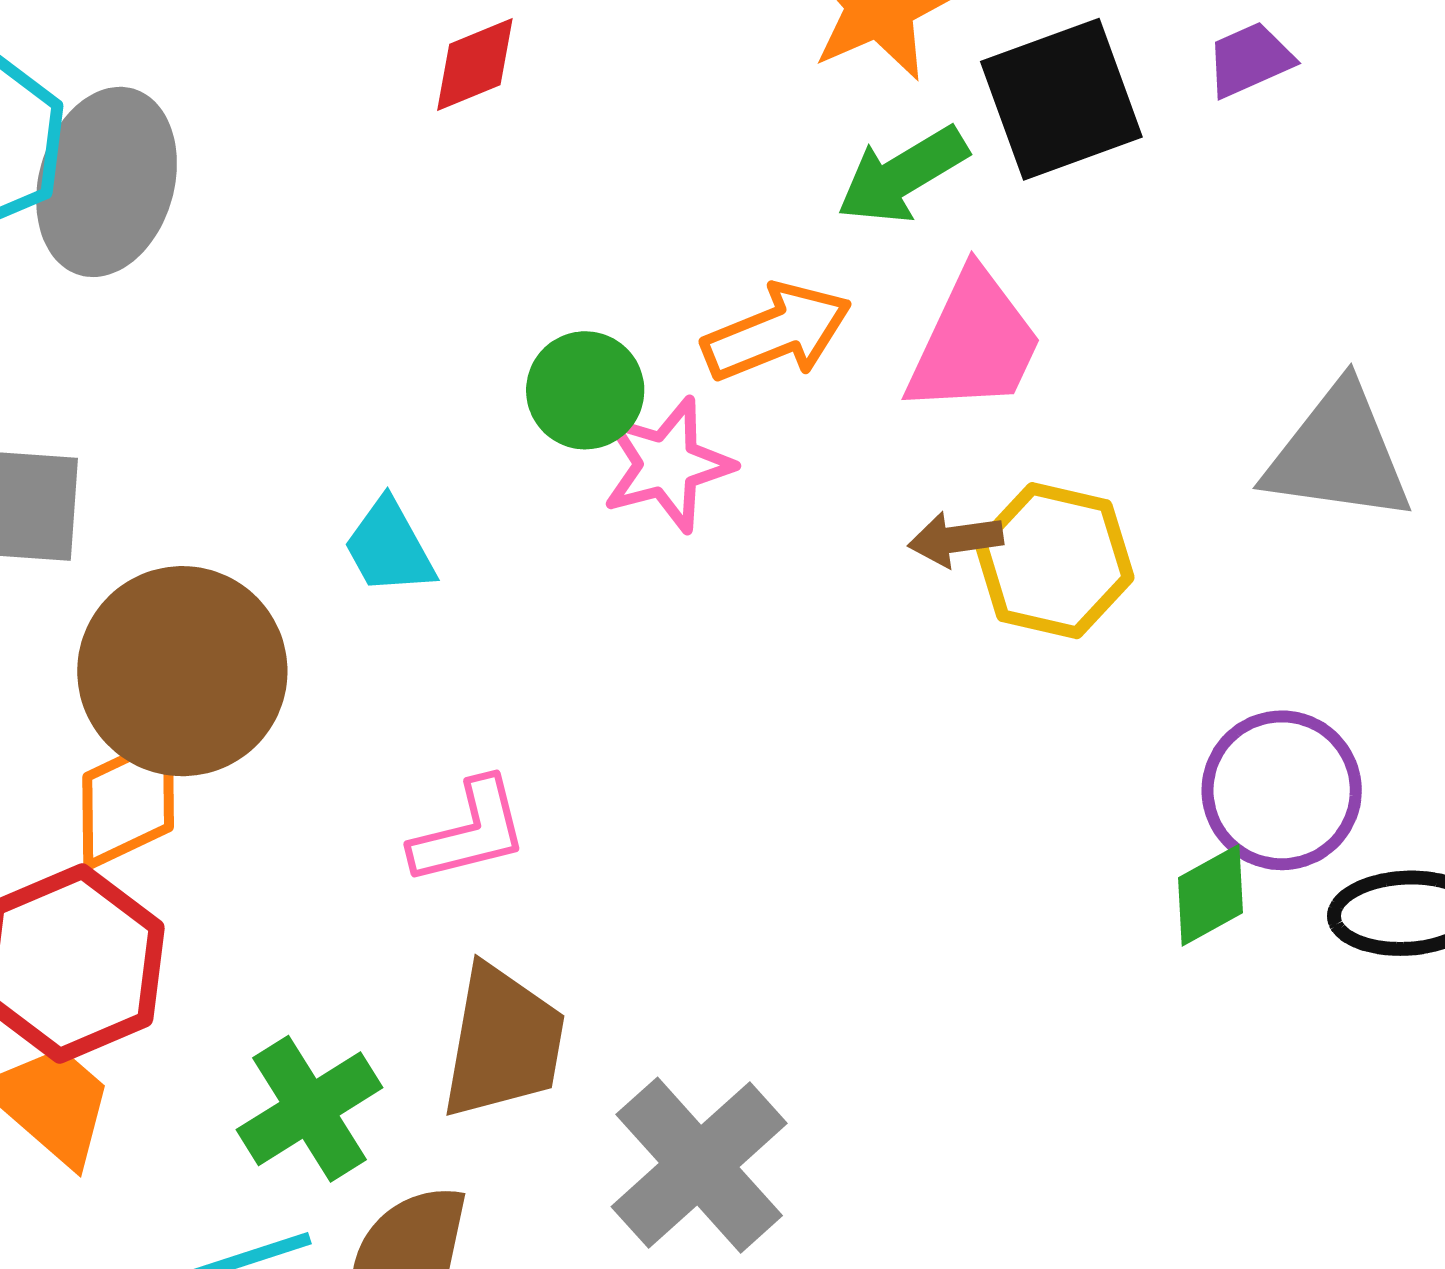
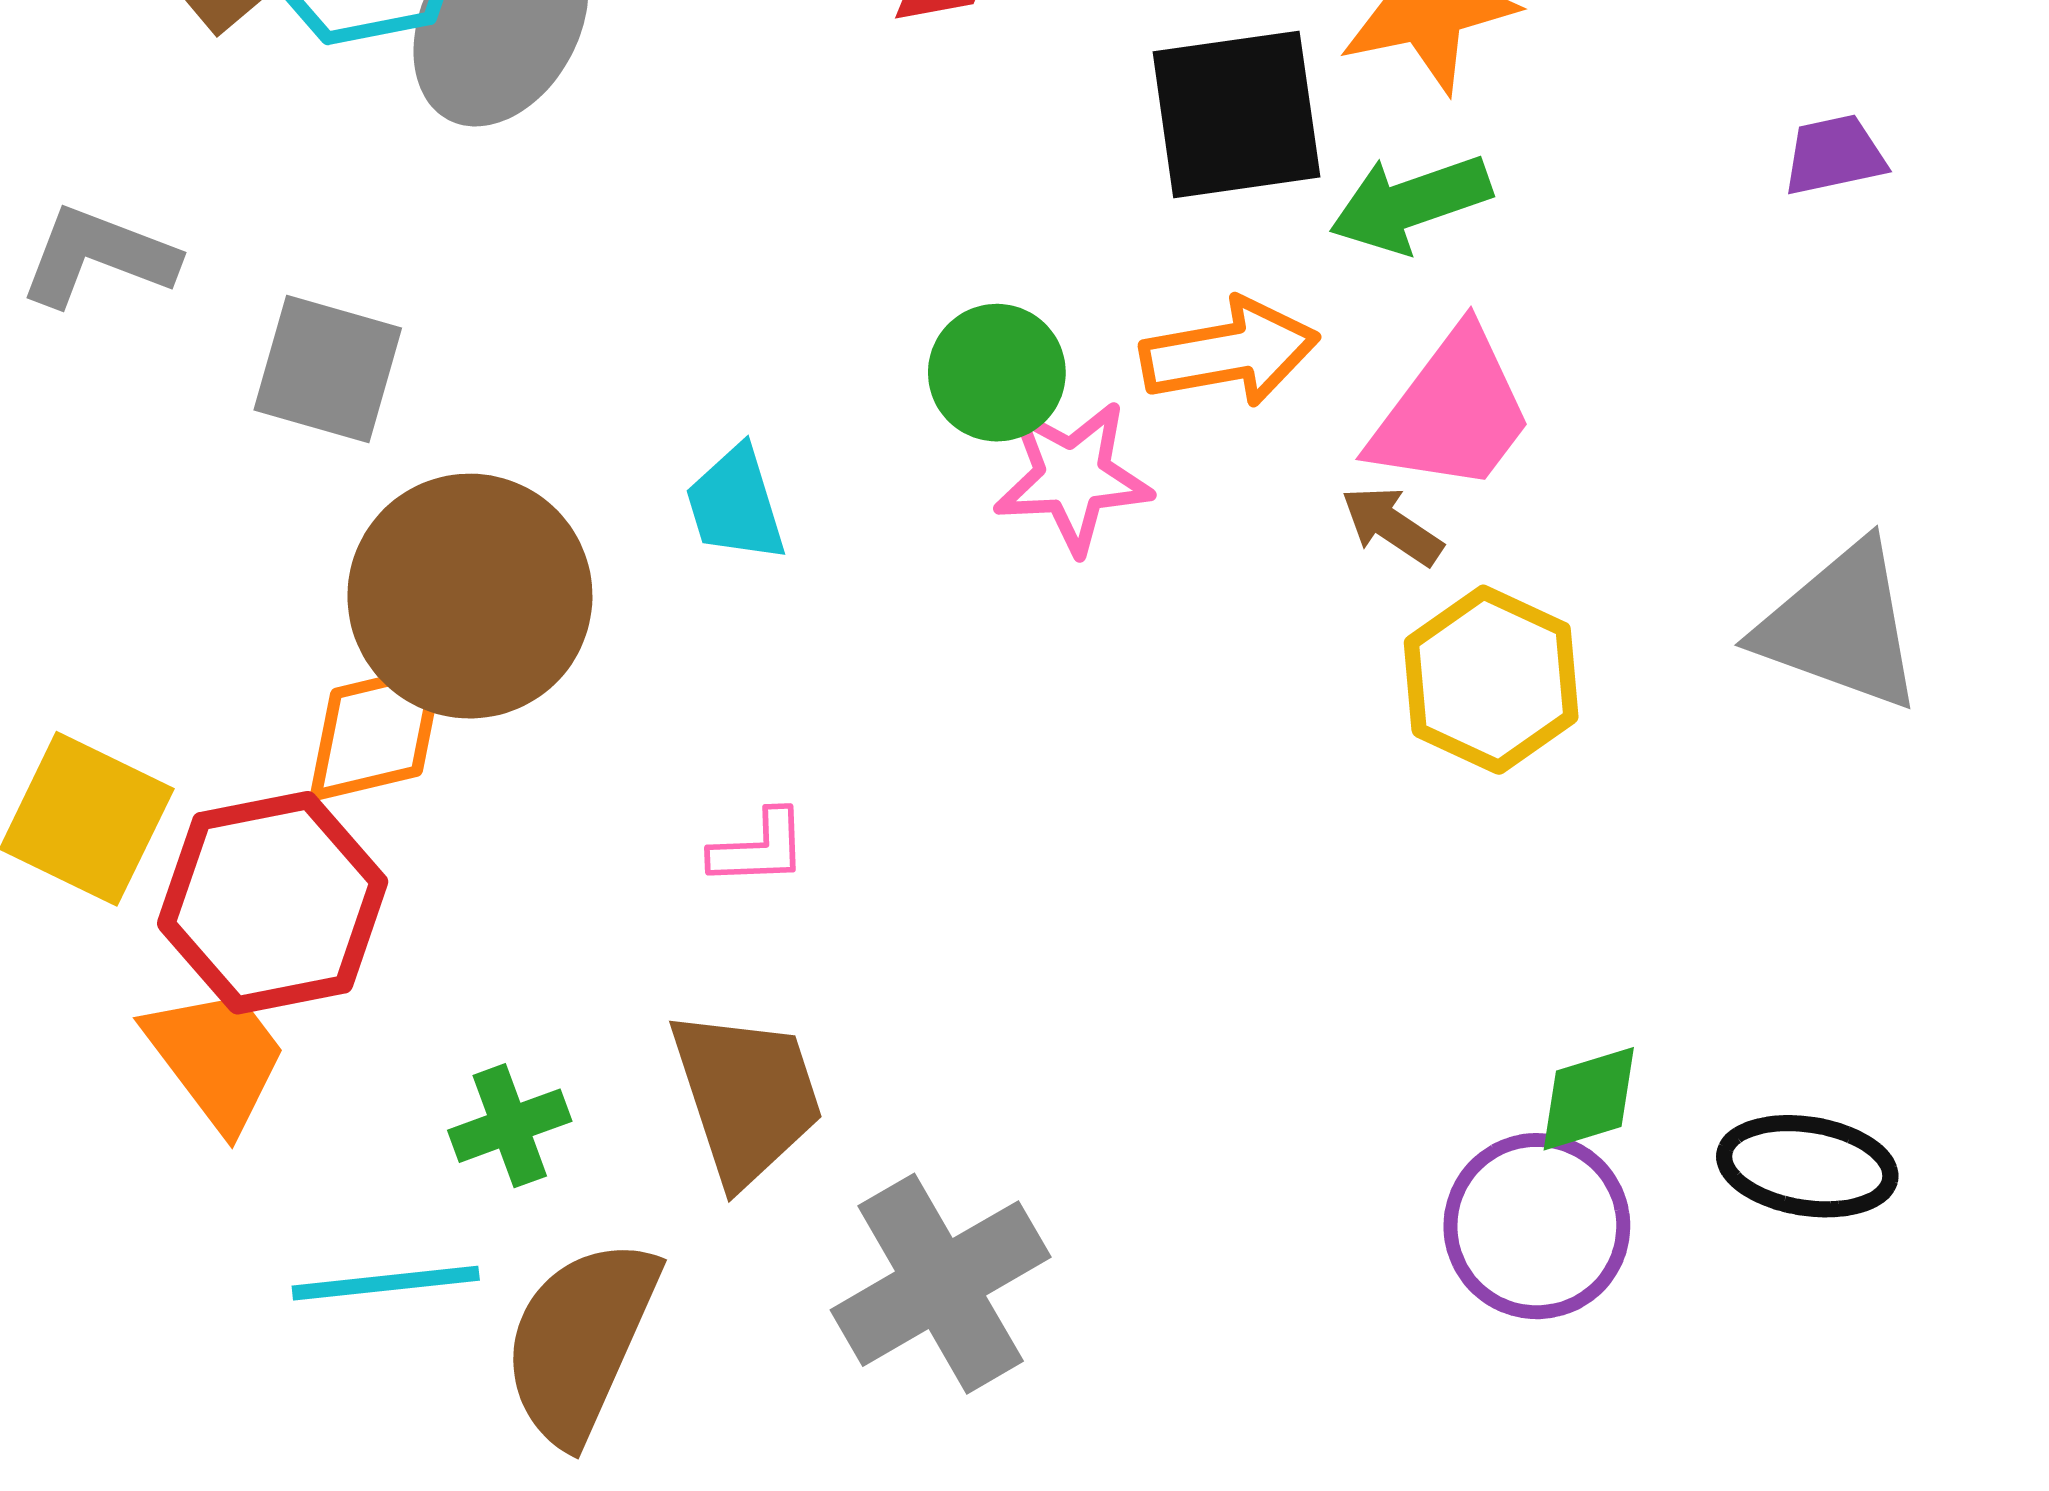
black square: (1061, 99) -> (1236, 114), moved
brown arrow: (956, 539) -> (1392, 526), moved, turned 30
purple circle: (1282, 790) -> (1537, 1226), moved
pink L-shape: (470, 832) -> (759, 848), size x0.7
brown trapezoid: (503, 1042) -> (747, 1096), turned -40
green cross: (309, 1109) -> (510, 1126), size x0.7

